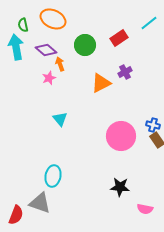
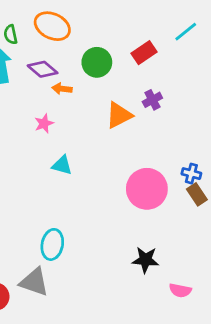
orange arrow: (60, 64) -> (62, 89), turned -64
pink star: (49, 78) -> (44, 123), moved
cyan triangle: (60, 119) -> (62, 165), turned -35

